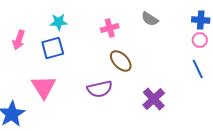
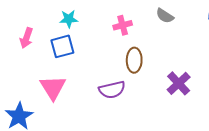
brown ellipse: (121, 61) -> (134, 60), turned 45
purple cross: (154, 99) -> (179, 83), moved

